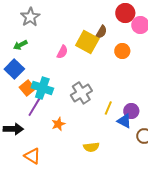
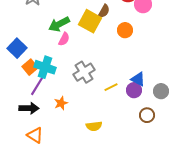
green arrow: (20, 45) -> (59, 24), moved, size x1.5
pink semicircle: (62, 52) -> (64, 39), moved
yellow line: (108, 108) -> (111, 87), turned 40
blue triangle: (124, 121) -> (138, 79), moved
black arrow: (13, 129) -> (29, 108), moved

